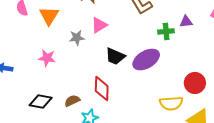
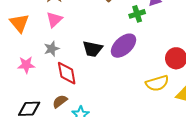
pink triangle: (99, 25) -> (54, 20), moved
gray star: (77, 38) -> (52, 49), moved
red diamond: (102, 89) -> (67, 73), moved

